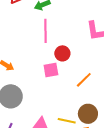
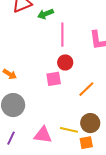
pink line: (46, 31) -> (62, 35), moved

